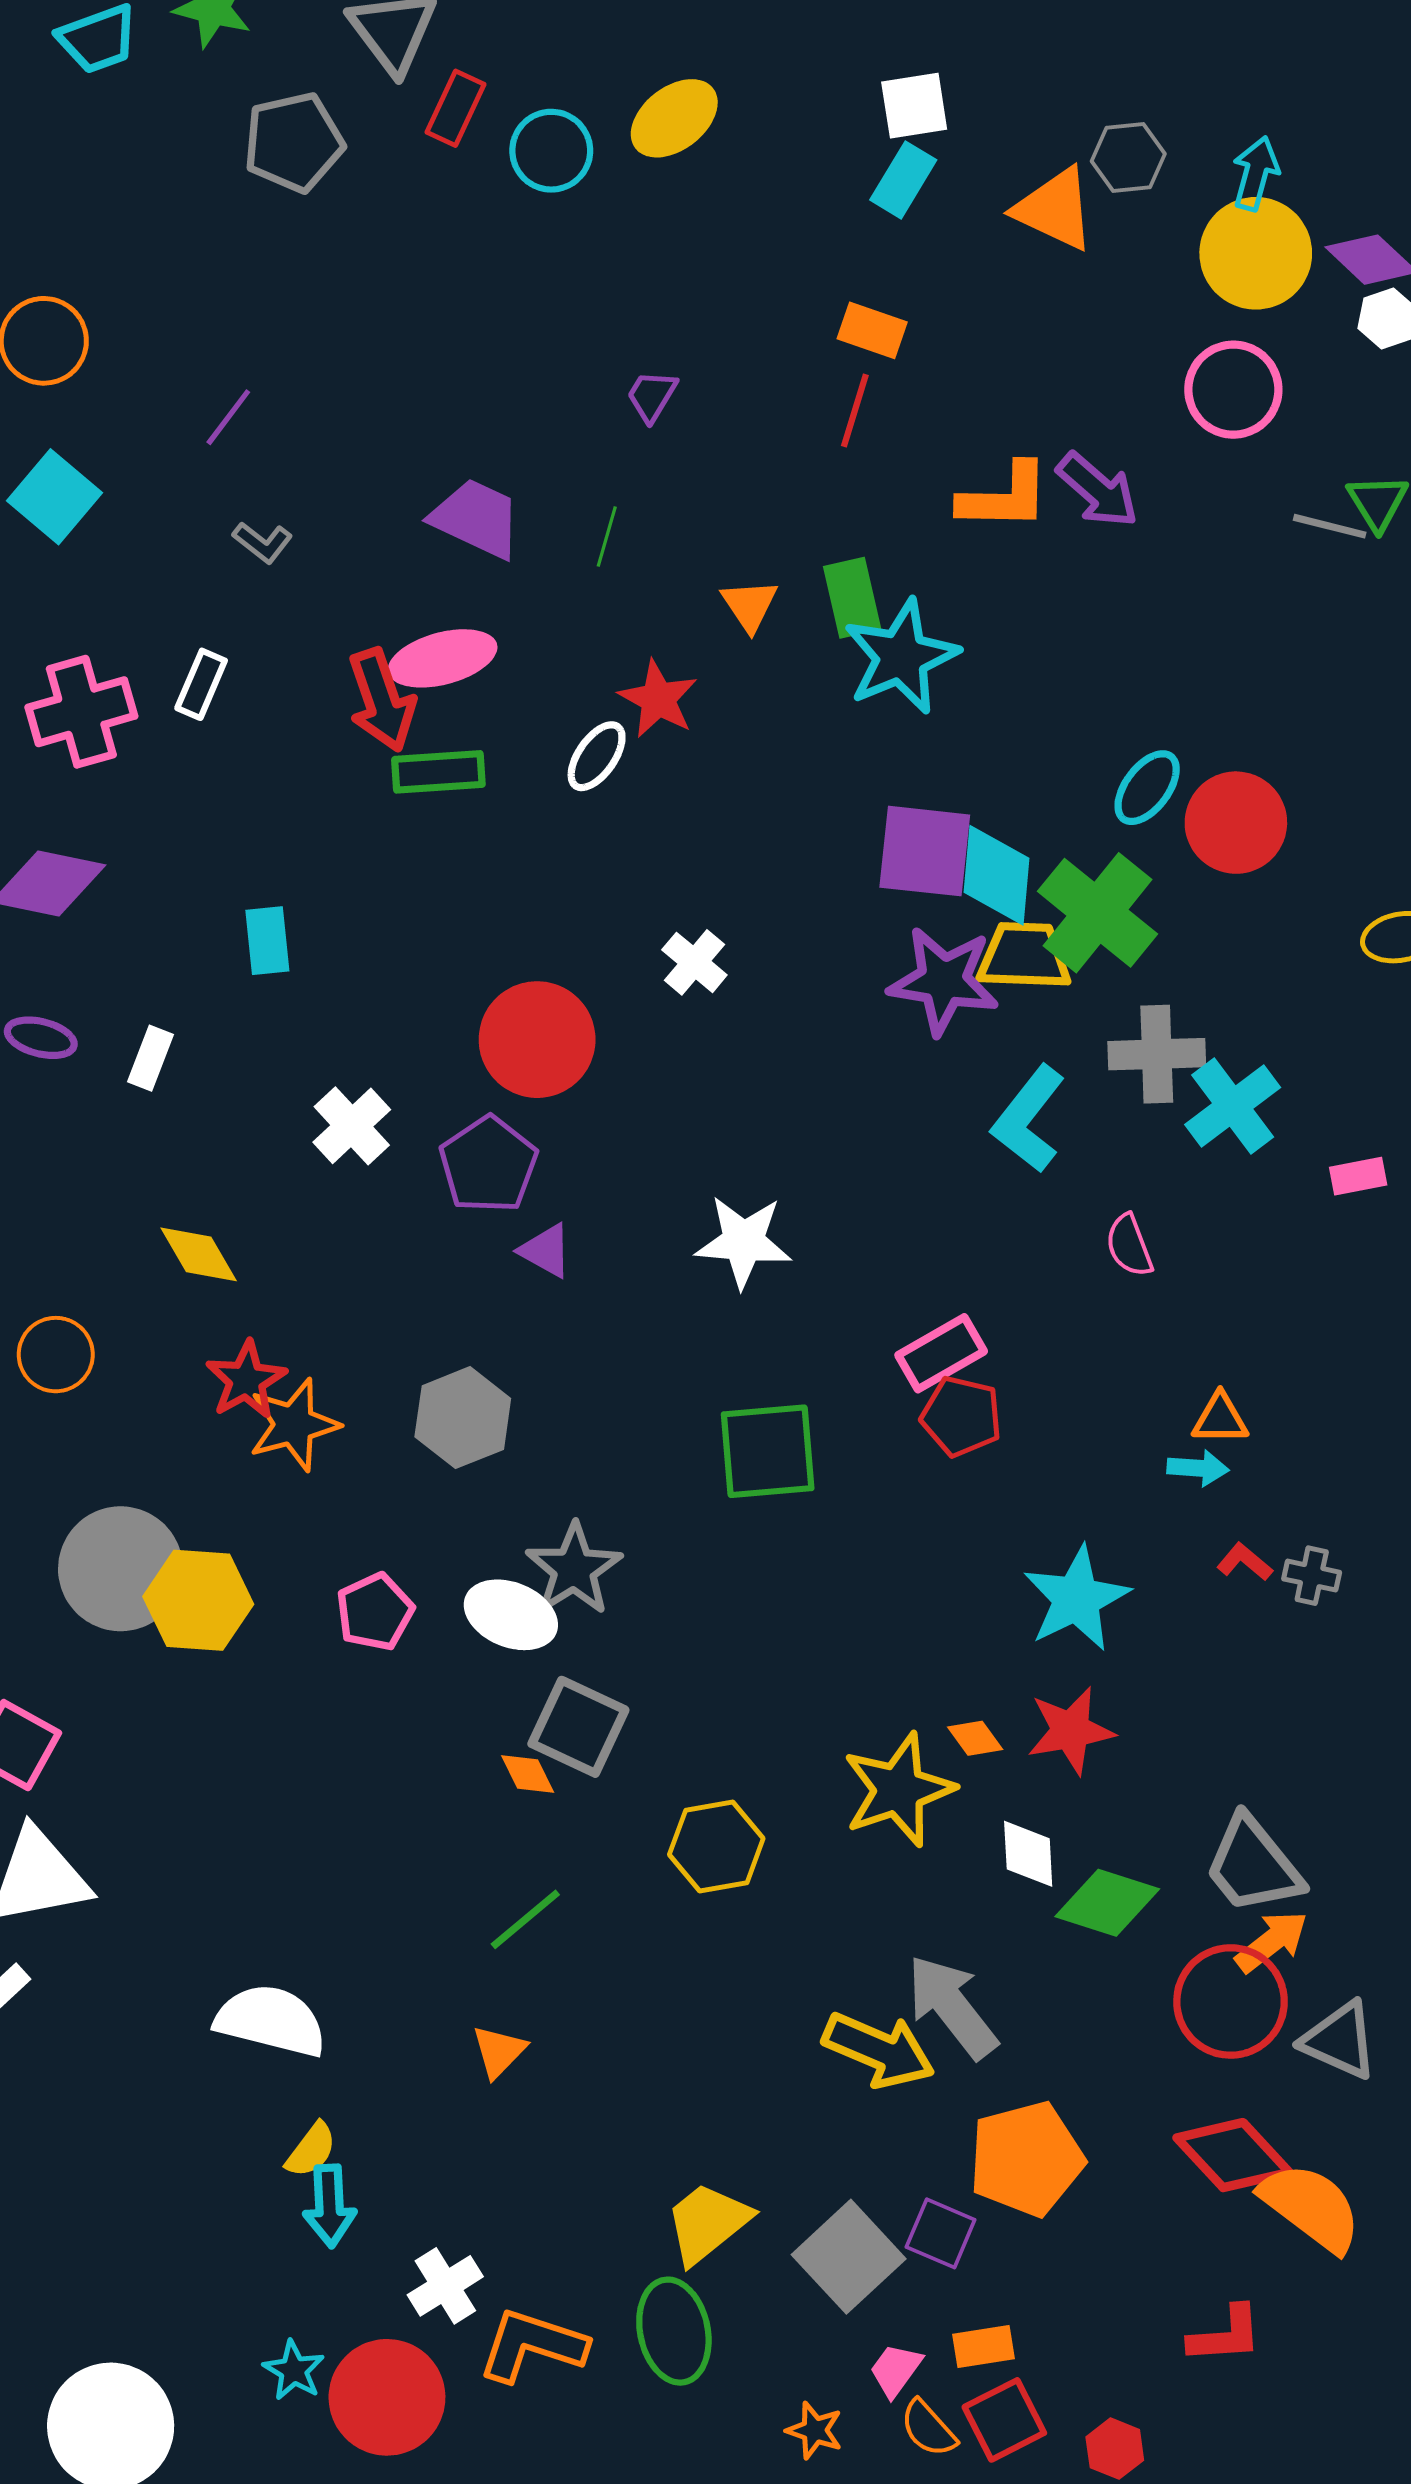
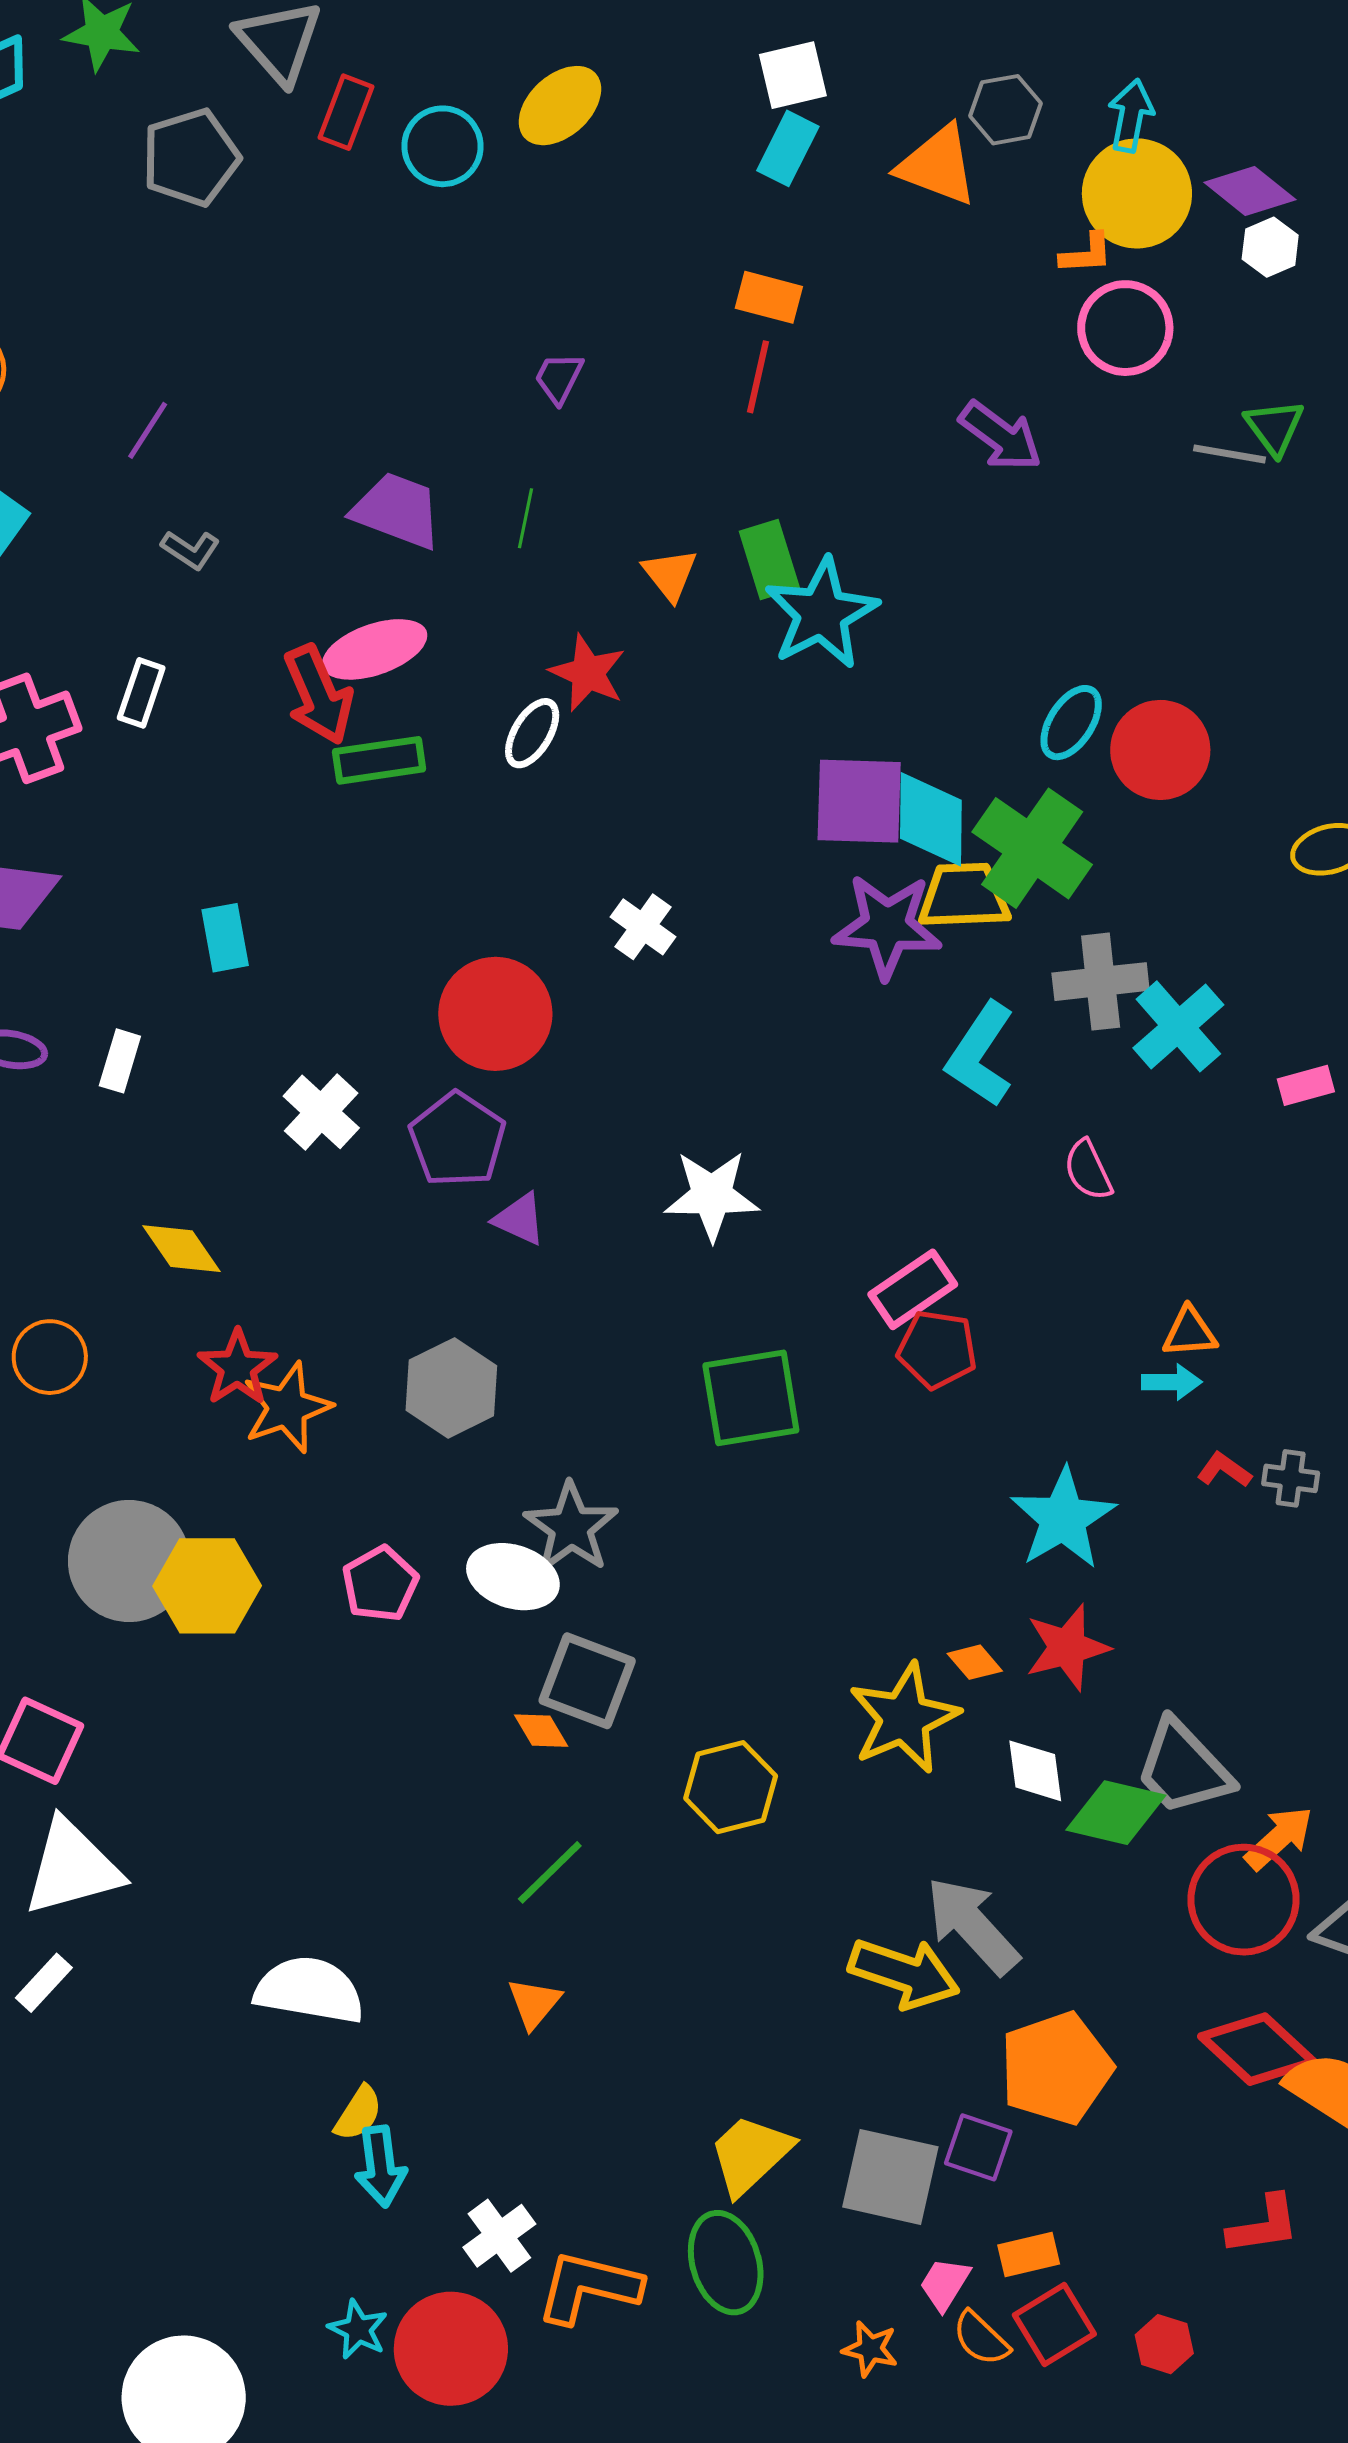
orange L-shape: (1004, 497) -> (1086, 254), moved, size x0.6
gray trapezoid: (1253, 1865) -> (1183, 1768), moved
gray square: (849, 2257) -> (890, 2177), turned -30

